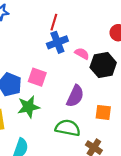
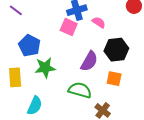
black hexagon: (103, 65) -> (116, 50), moved
pink square: (37, 77) -> (69, 27), moved

